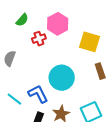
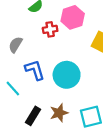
blue L-shape: (38, 94) -> (35, 70), moved

